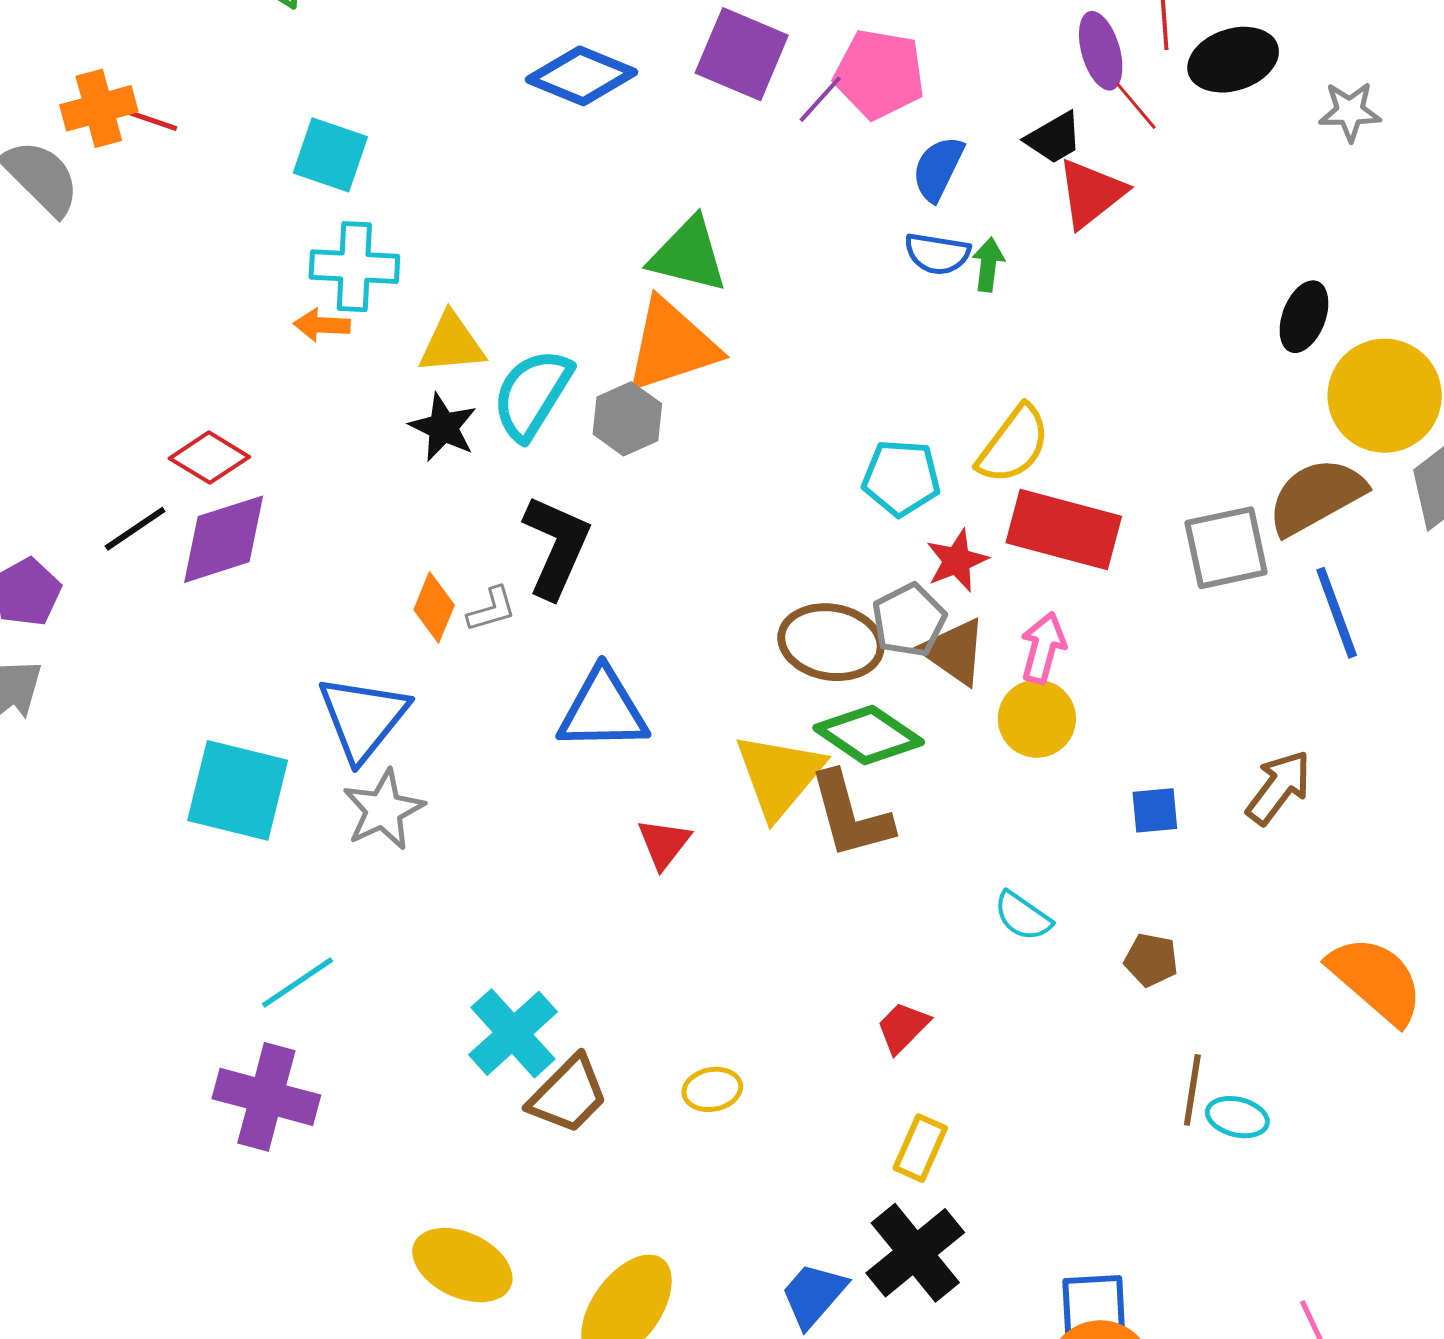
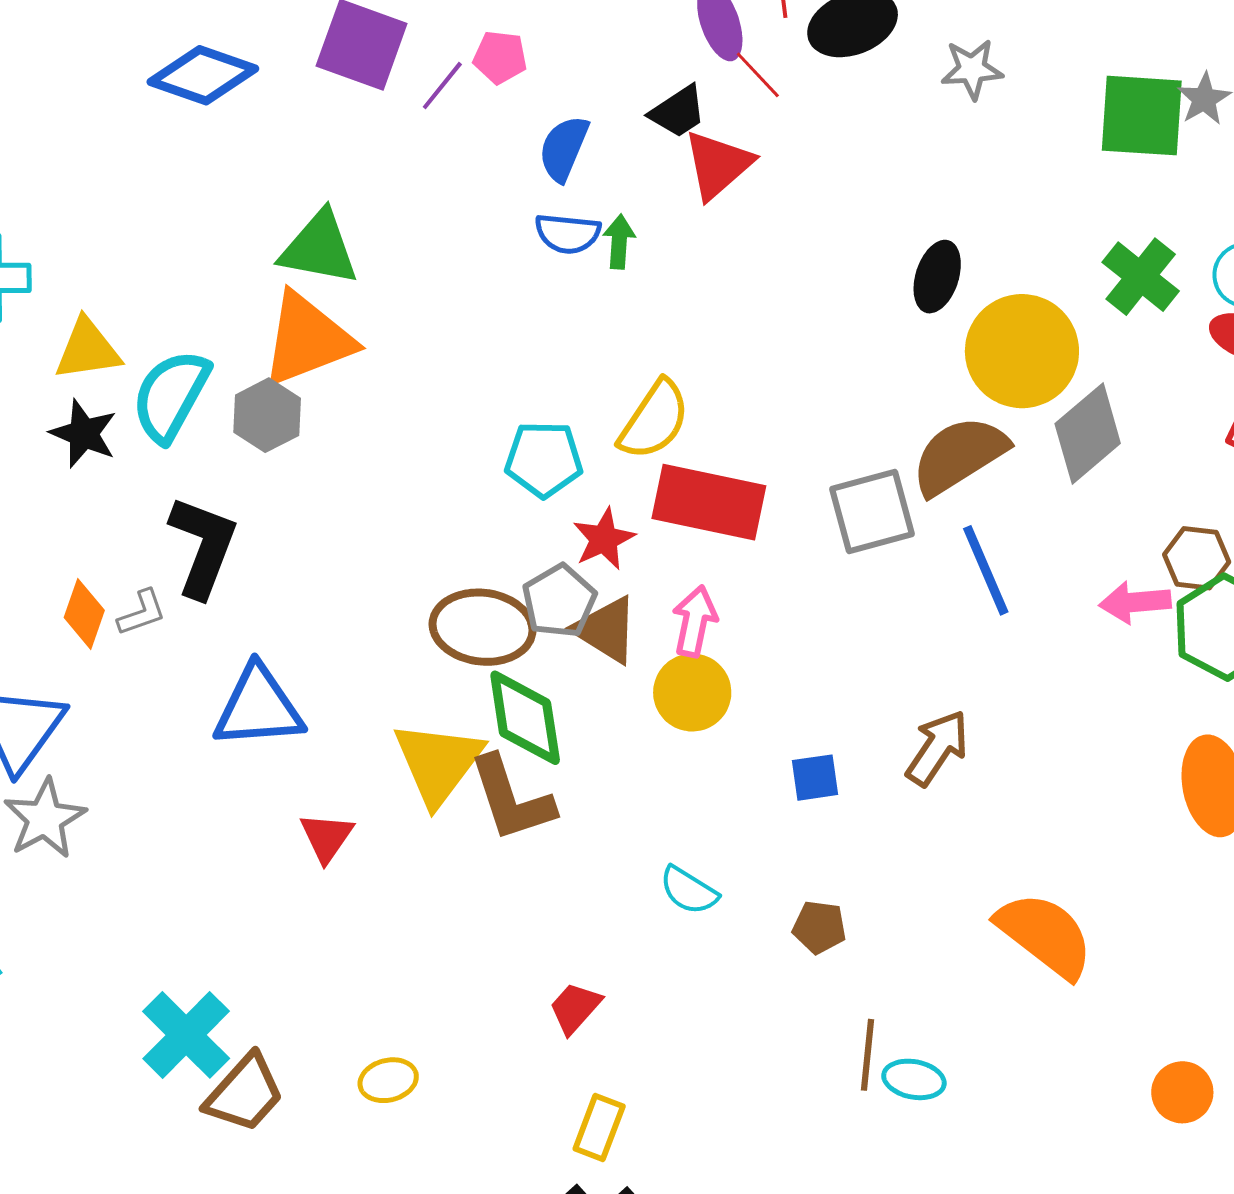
pink pentagon: (879, 74) -> (500, 57), size x0.6
green diamond: (869, 735) -> (525, 718), turned 50

